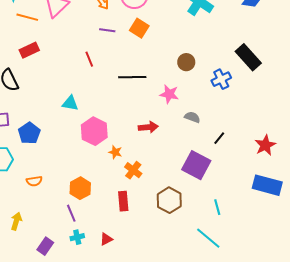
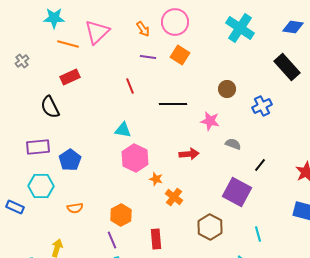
black rectangle: (248, 57) -> (287, 67), moved
cyan triangle: (70, 103) -> (123, 130), moved
red rectangle: (123, 201) -> (156, 239), moved

